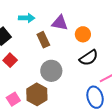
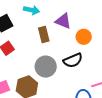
black semicircle: (89, 58) -> (73, 60), moved

